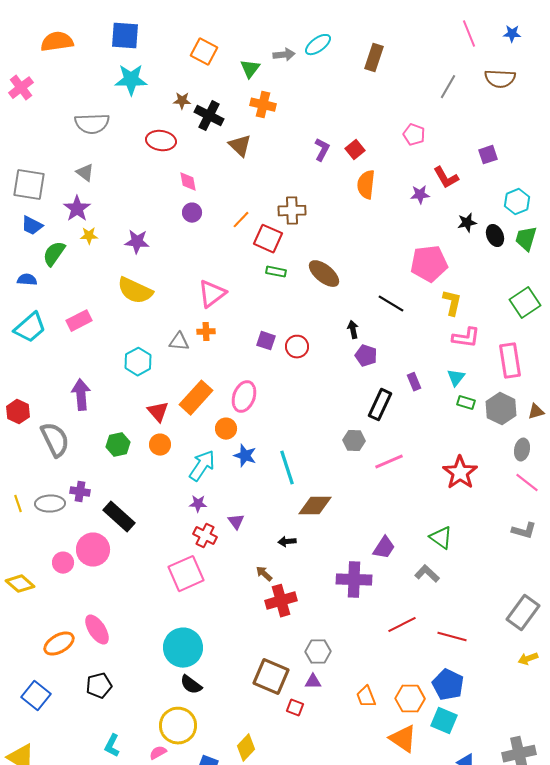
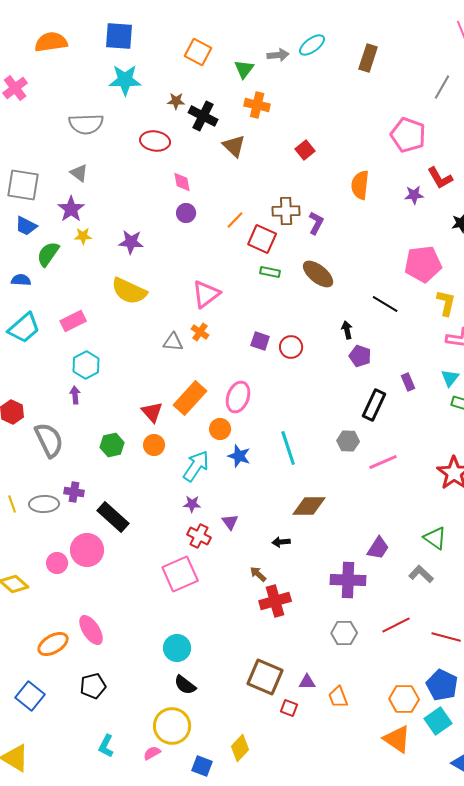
pink pentagon: (414, 135) -> (408, 135), size x1.6
purple L-shape: (322, 150) -> (316, 223), moved
red square: (355, 150) -> (305, 150), moved
orange cross: (206, 332) -> (200, 332), turned 36
cyan hexagon: (138, 362) -> (86, 365), moved
purple arrow: (81, 395) -> (75, 395), size x0.6
cyan line: (287, 468) -> (288, 448), moved
cyan circle: (183, 648) -> (177, 648), size x0.7
gray hexagon: (318, 652) -> (344, 633), moved
orange trapezoid: (366, 697) -> (338, 697), moved
cyan square: (444, 721) -> (438, 721), turned 32

